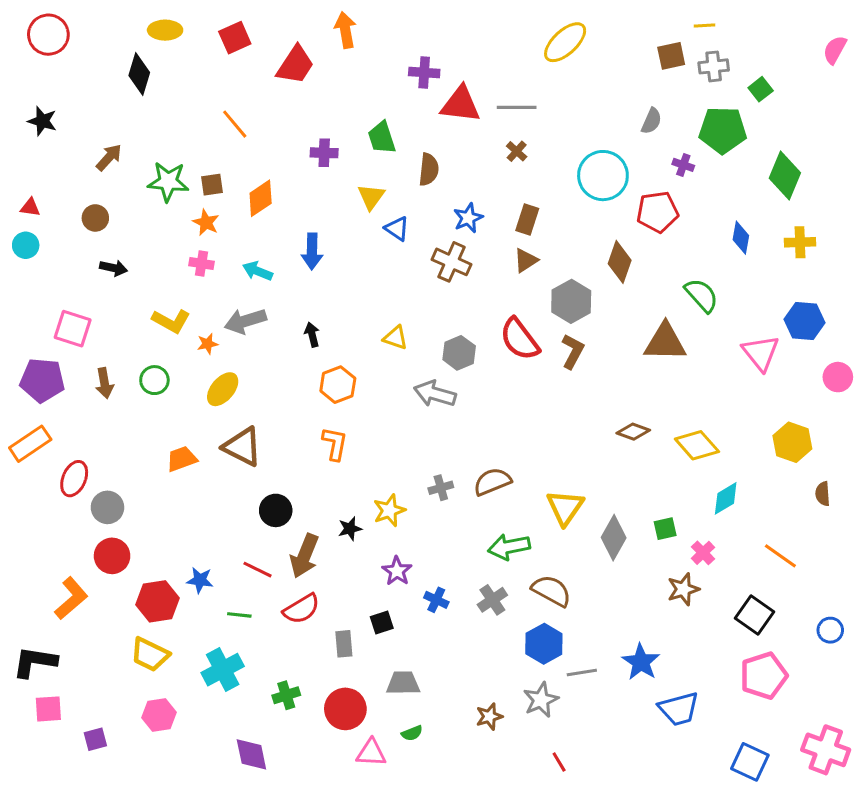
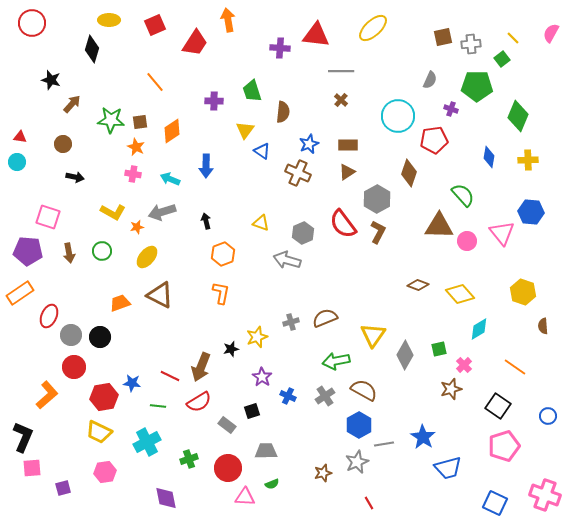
yellow line: (705, 26) -> (513, 38), moved, turned 48
red triangle: (461, 104) -> (316, 35), moved
black star: (42, 121) -> (51, 80), moved
brown rectangle: (527, 219) -> (348, 145), turned 72
pink circle: (838, 377) -> (467, 241), moved
black circle: (276, 510) -> (100, 337), moved
gray rectangle: (344, 644) -> (227, 425), turned -48
black L-shape: (35, 662) -> (23, 437), turned 104

